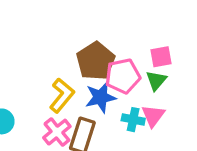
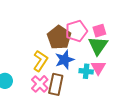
pink pentagon: (123, 76) -> (76, 31), moved
green triangle: (156, 80) -> (98, 46), size x1.5

